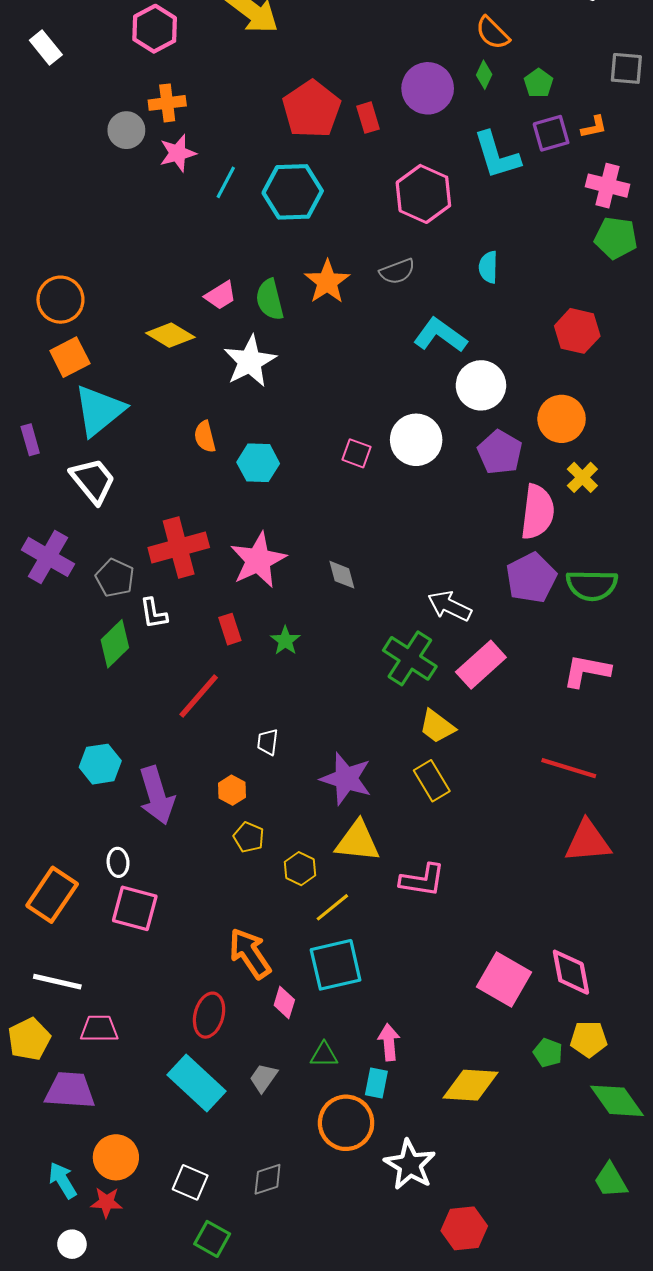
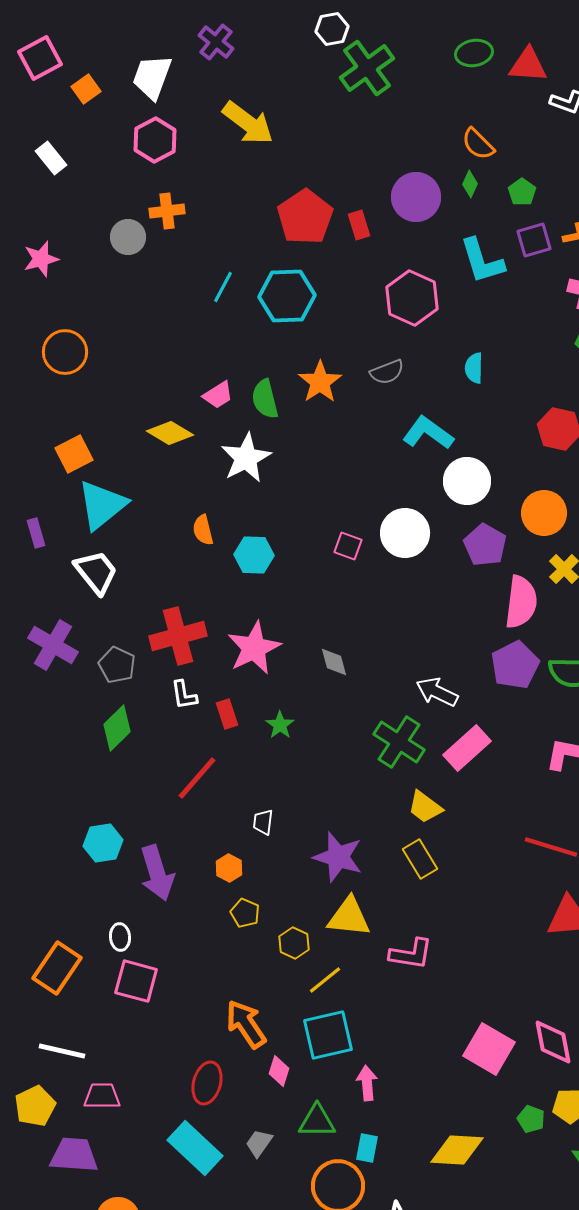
pink star: (178, 153) -> (41, 259), moved
orange circle: (60, 300) -> (65, 352), moved
white L-shape: (154, 613) -> (184, 695), moved
pink arrow: (389, 1042) -> (367, 1083), moved
green triangle: (324, 1055) -> (317, 1121), size x1.4

